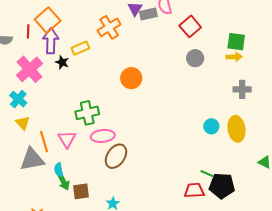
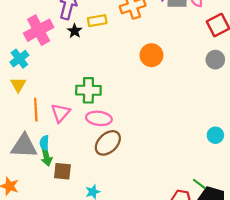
orange circle: (131, 78) -> (151, 55), moved
gray triangle: (32, 159) -> (24, 146), moved

